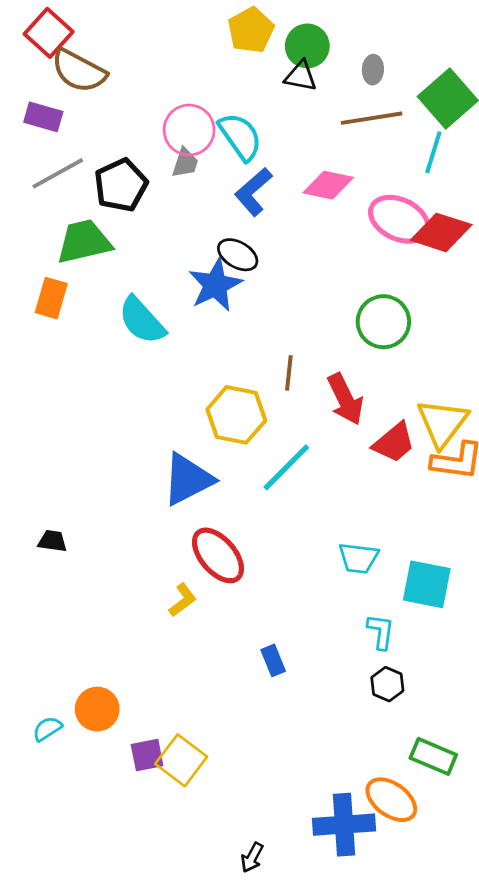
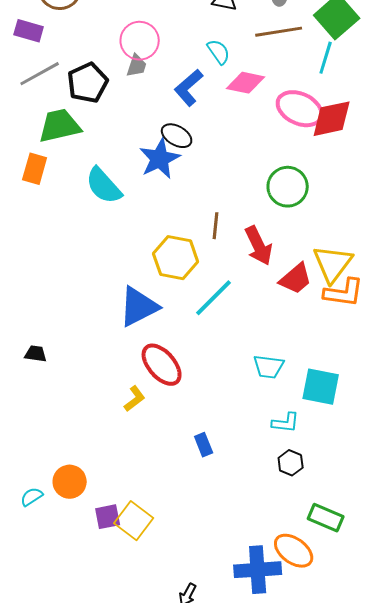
cyan semicircle: (240, 137) -> (219, 52), moved, size x0.7
red diamond: (441, 232) -> (332, 119), turned -30
cyan L-shape: (381, 632) -> (286, 423), turned 88

